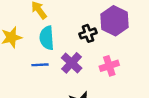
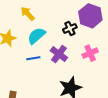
cyan semicircle: (47, 38) -> (36, 36), turned 60

